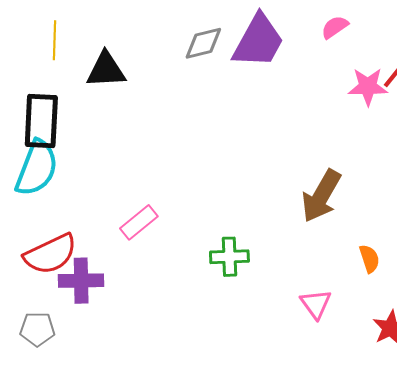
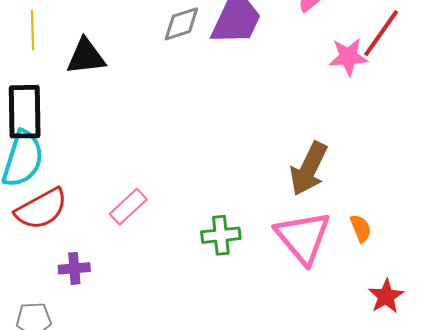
red semicircle: (50, 254) -> (41, 209), moved
purple cross: (81, 281) -> (74, 268), size x0.7
pink triangle: (316, 304) -> (303, 237), moved, size x1.8

